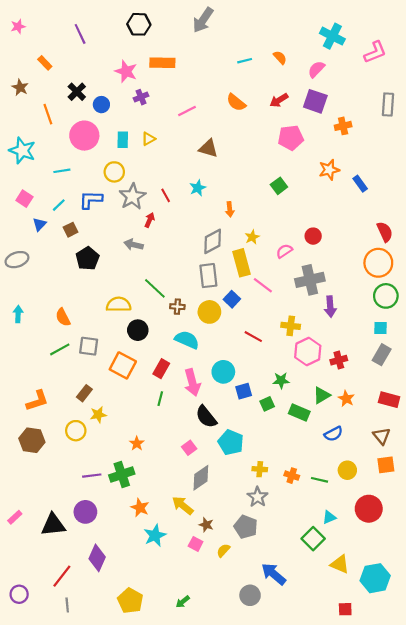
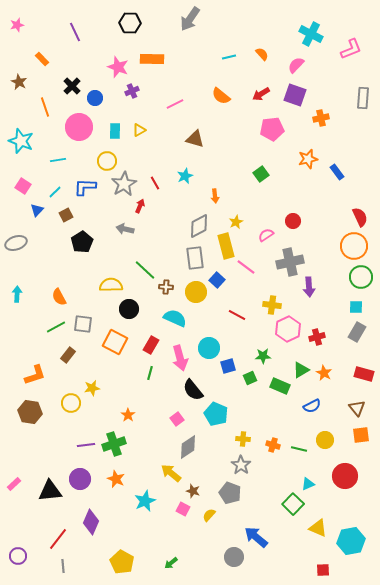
brown rectangle: (84, 393) -> (68, 355), moved
orange star: (140, 508) -> (116, 479), moved

